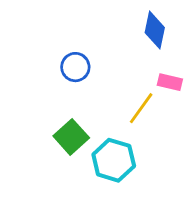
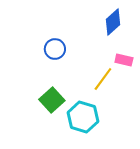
blue diamond: (155, 30) -> (113, 22), turned 36

